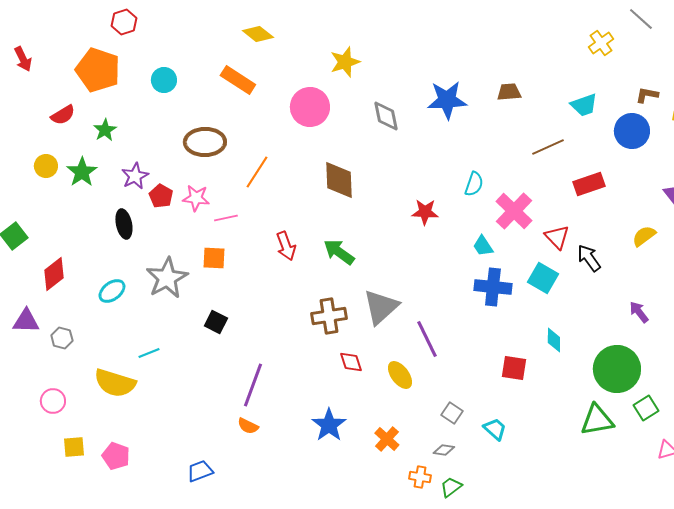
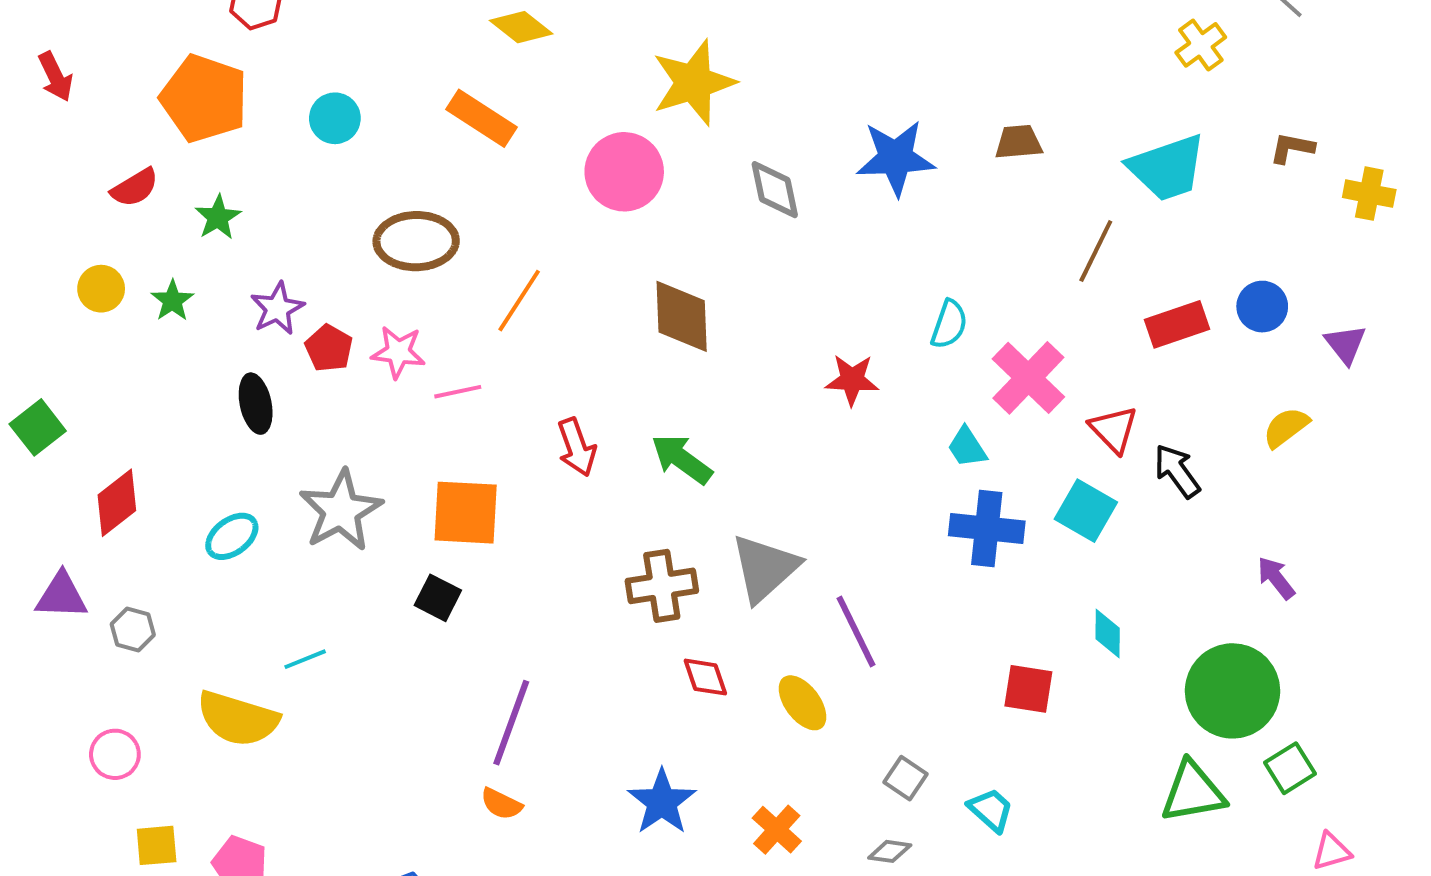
yellow star: (345, 62) -> (694, 83), size x1.4
cyan trapezoid: (584, 105) -> (1167, 168), size x1.5
blue circle: (632, 131) -> (1262, 307), moved, size x0.7
brown line: (548, 147) -> (1096, 251), turned -40
green star: (82, 172) -> (172, 301), size x0.7
orange square: (214, 258) -> (466, 513), moved, size x1.5

